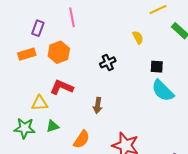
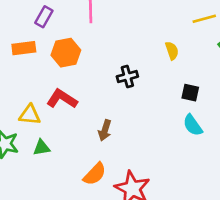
cyan semicircle: (163, 91) -> (193, 125), size x0.7
orange semicircle: (82, 139) -> (95, 174), moved

